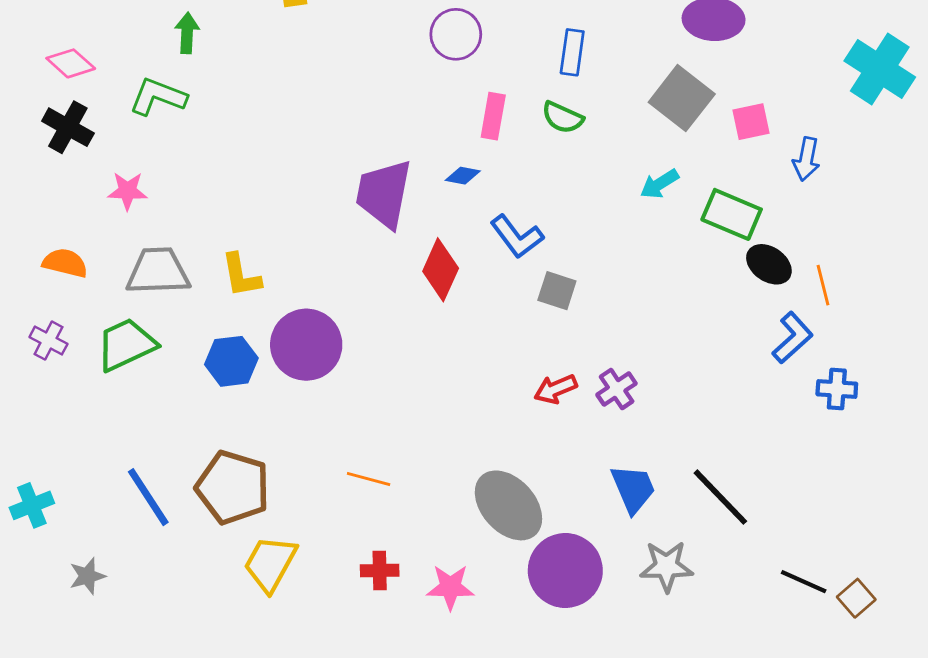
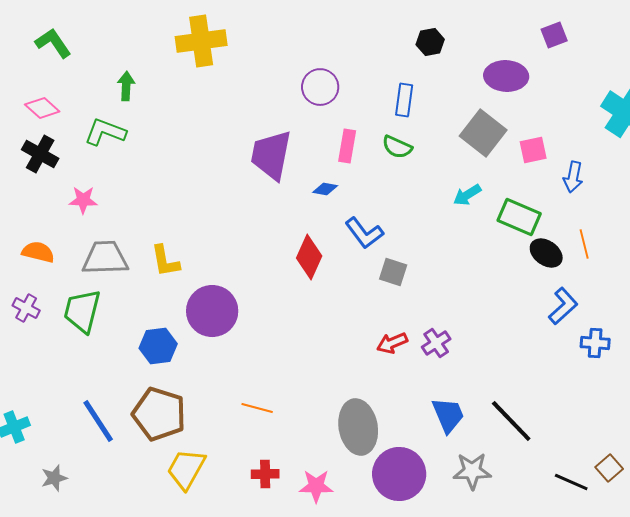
purple trapezoid: (384, 194) -> (271, 155), moved
orange line: (823, 285) -> (584, 244), moved
green trapezoid: (126, 345) -> (82, 311), turned -51
blue hexagon: (231, 361) -> (158, 346), moved
gray ellipse: (508, 505) -> (358, 427), turned 32
brown square: (856, 598) -> (609, 468), moved

